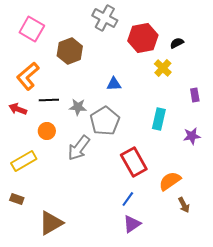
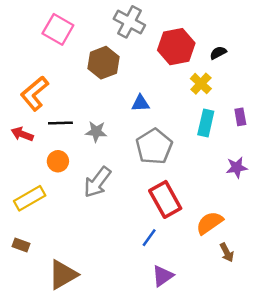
pink square: (32, 29) -> (58, 29), moved
brown hexagon: (70, 51) -> (104, 63), moved
cyan rectangle: (159, 119) -> (206, 123), moved
gray pentagon: (105, 121) -> (154, 146), moved
blue line: (128, 199) -> (149, 238), moved

